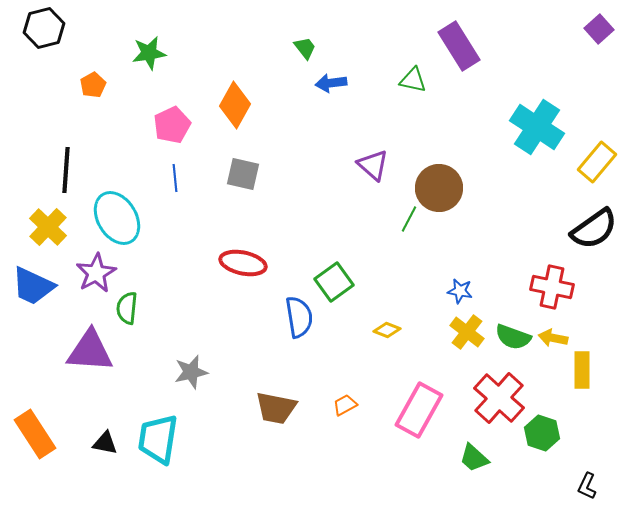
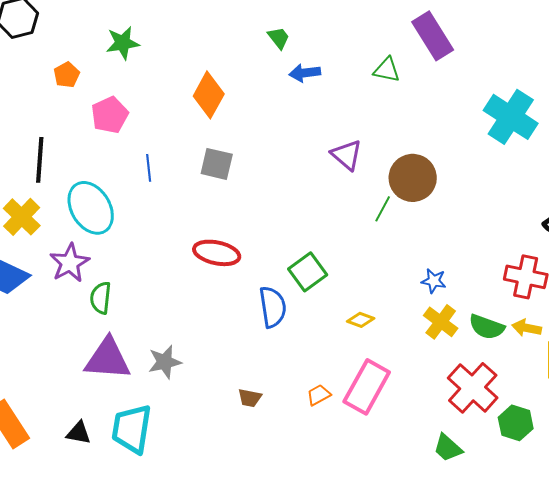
pink pentagon: (172, 125) -> (110, 115), moved
purple triangle: (90, 351) -> (108, 359), moved
brown trapezoid: (276, 408) -> (250, 398), size x0.6
pink rectangle: (419, 410) -> (367, 387), moved

